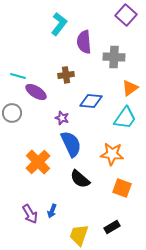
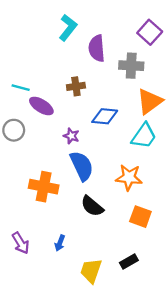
purple square: (126, 15) -> (150, 32), moved
orange triangle: (130, 88) -> (150, 101), size x1.4
orange cross: (38, 162) -> (44, 187), turned -35
purple arrow: (30, 214) -> (21, 243), moved

